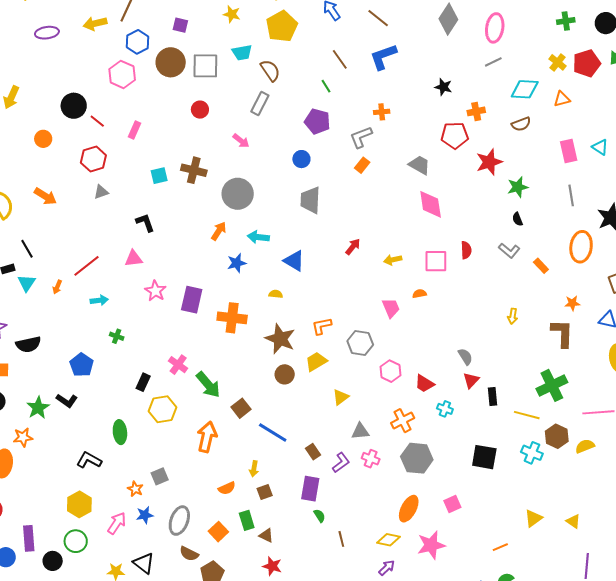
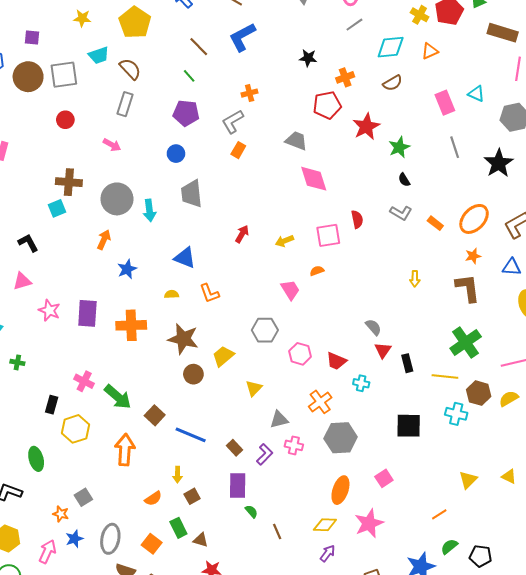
cyan square: (159, 176) -> (57, 208), moved
cyan arrow: (258, 237) -> (149, 210), moved, turned -95
orange ellipse: (581, 247) -> (474, 219), moved, turned 44
orange L-shape: (322, 326) -> (209, 293), moved, turned -90

